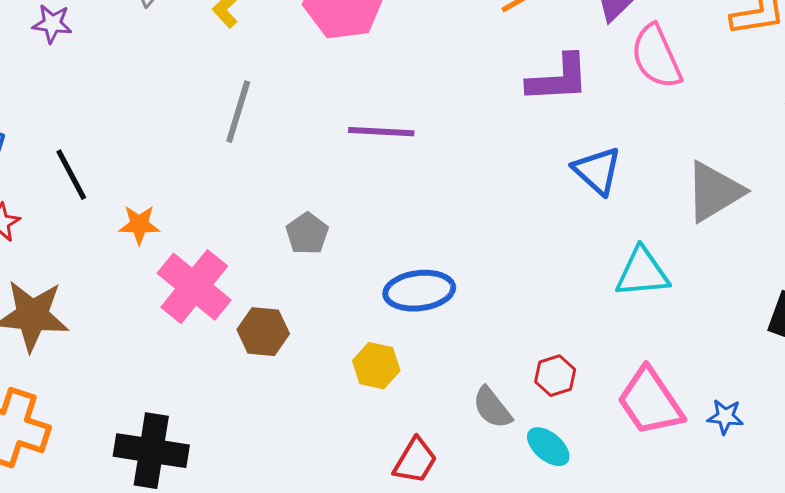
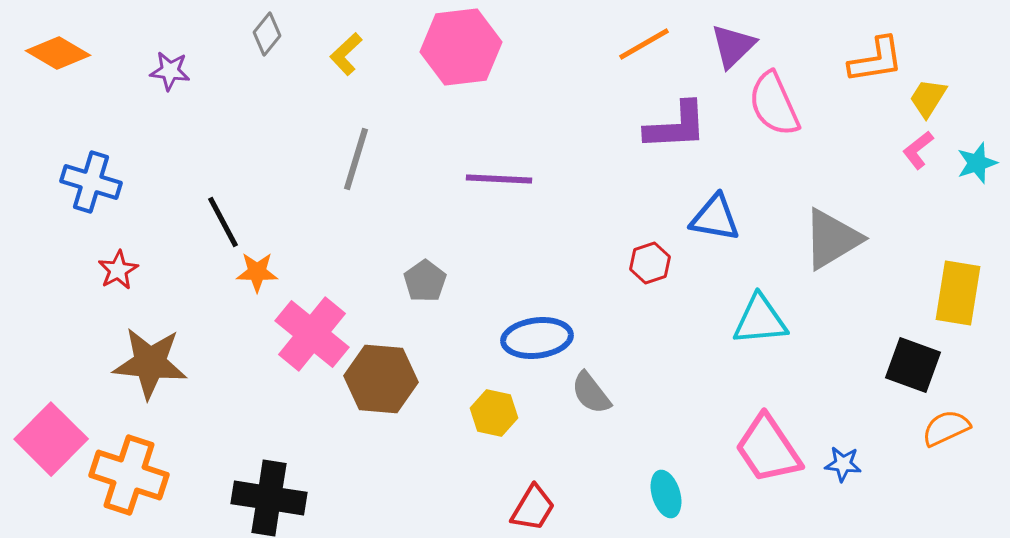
blue triangle: (597, 171) -> (715, 218), turned -32
black line: (71, 175) -> (223, 222), moved
brown hexagon: (263, 332) -> (381, 379), size x1.4
red hexagon: (555, 376) -> (650, 263), moved
gray semicircle: (492, 408) -> (591, 393), moved
cyan ellipse: (548, 447) -> (666, 494), turned 33

